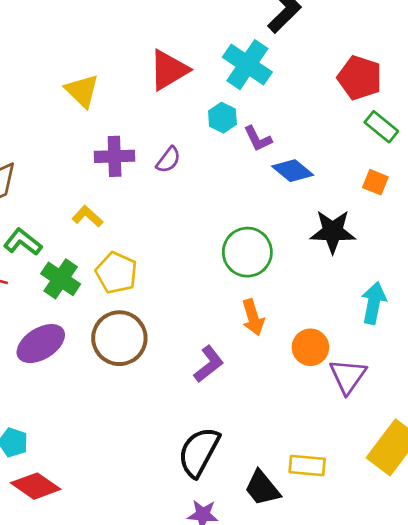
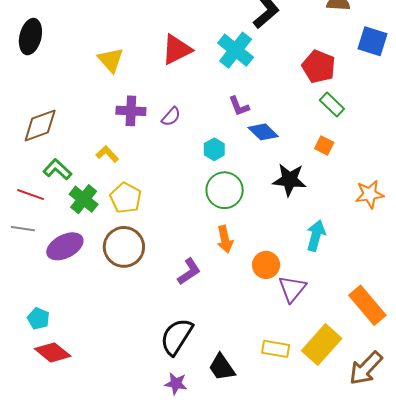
cyan hexagon: (222, 118) -> (214, 149), moved
yellow rectangle: (307, 465) -> (276, 349), moved

